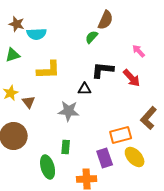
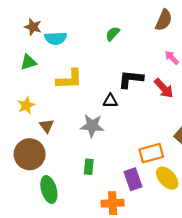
brown semicircle: (106, 20) -> (164, 20), moved
green semicircle: (92, 37) -> (113, 34), moved
brown triangle: (29, 102) -> (47, 126), moved
green ellipse: (48, 167) -> (49, 190), moved

